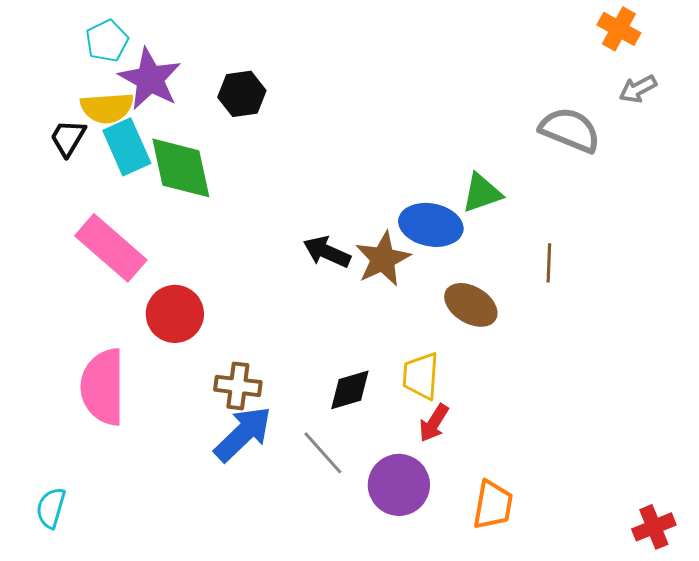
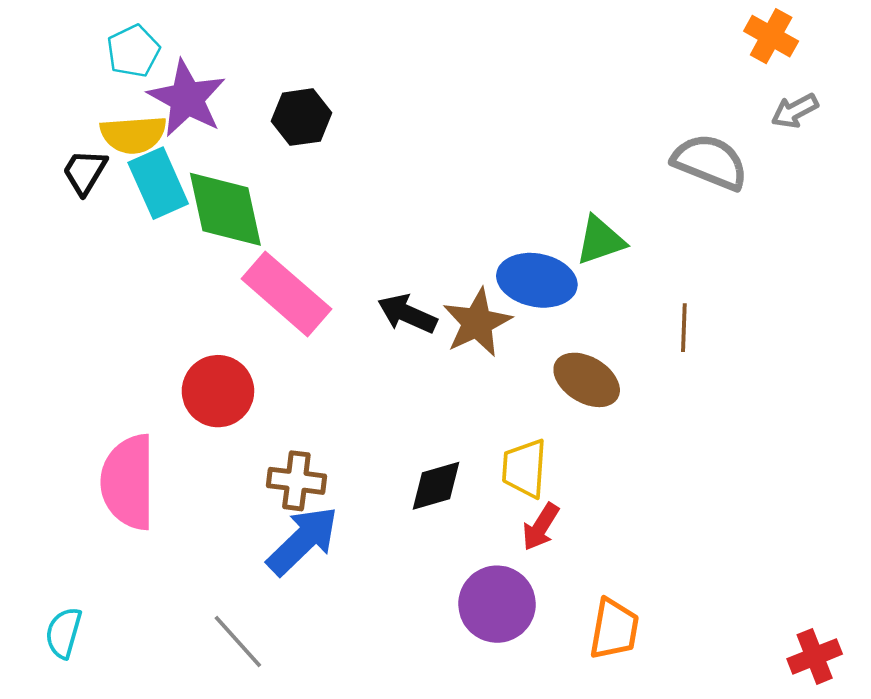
pink rectangle: (111, 248) -> (286, 294), moved
gray line: (323, 453) -> (238, 641), moved

